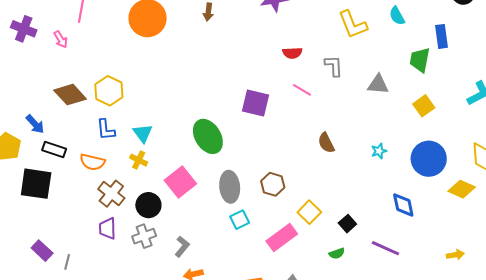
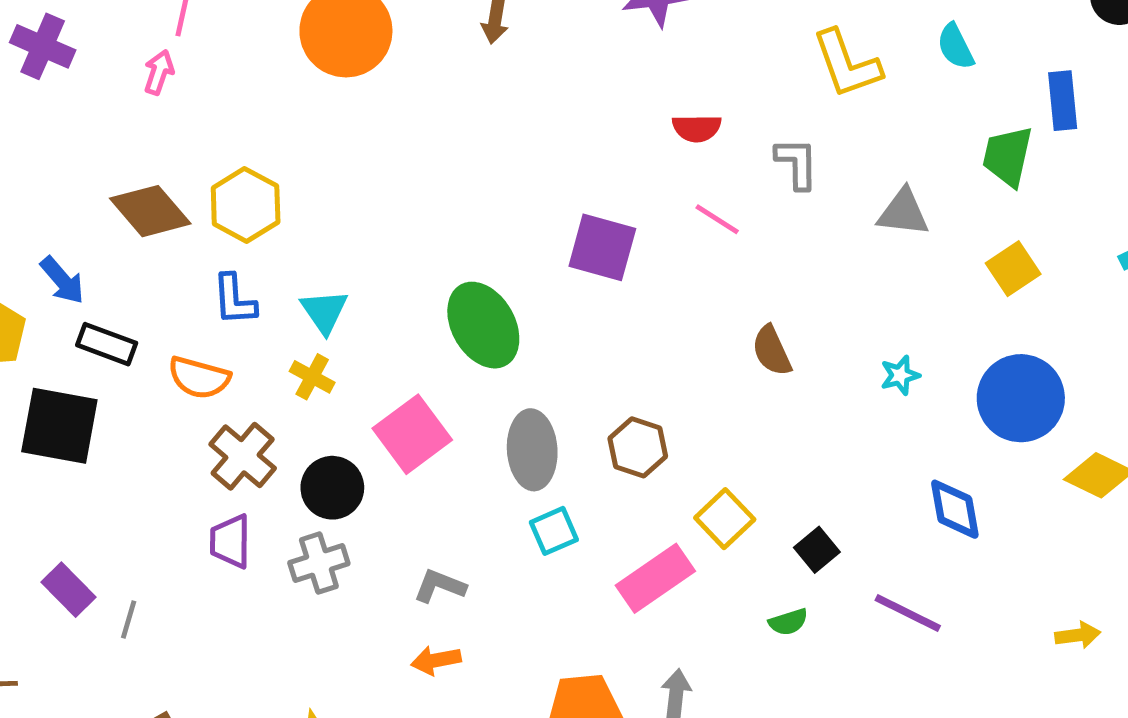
pink arrow: (61, 39) -> (159, 72), moved, turned -132
gray L-shape: (182, 247) -> (440, 586), moved, turned -110

